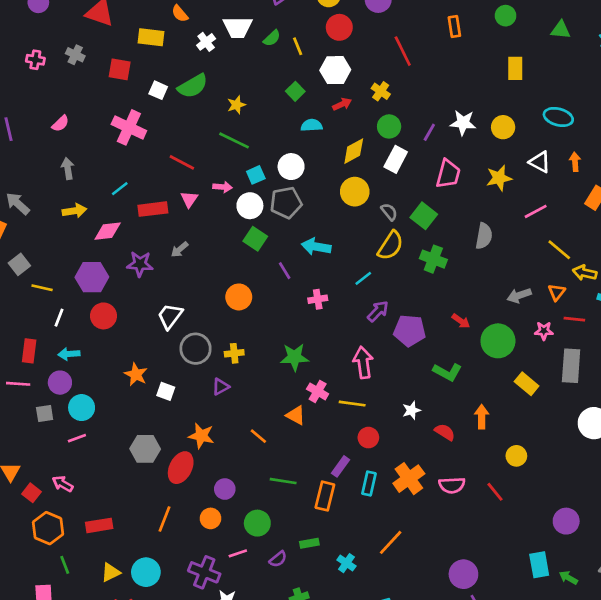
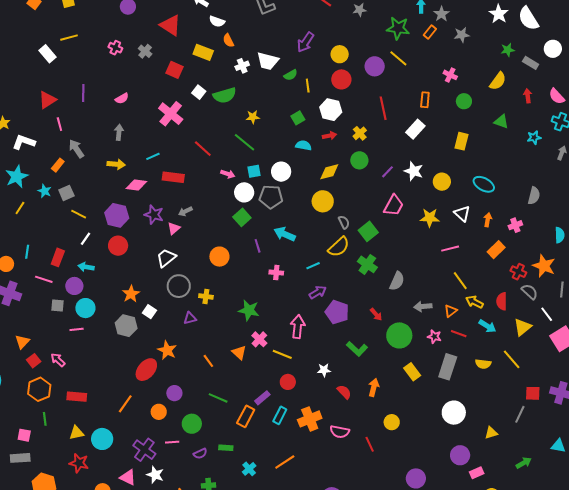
white rectangle: (396, 159) -> (415, 129), moved
pink triangle: (189, 199) -> (174, 228), moved
gray semicircle: (484, 236) -> (397, 281), moved
gray hexagon: (145, 449) -> (126, 326), moved

